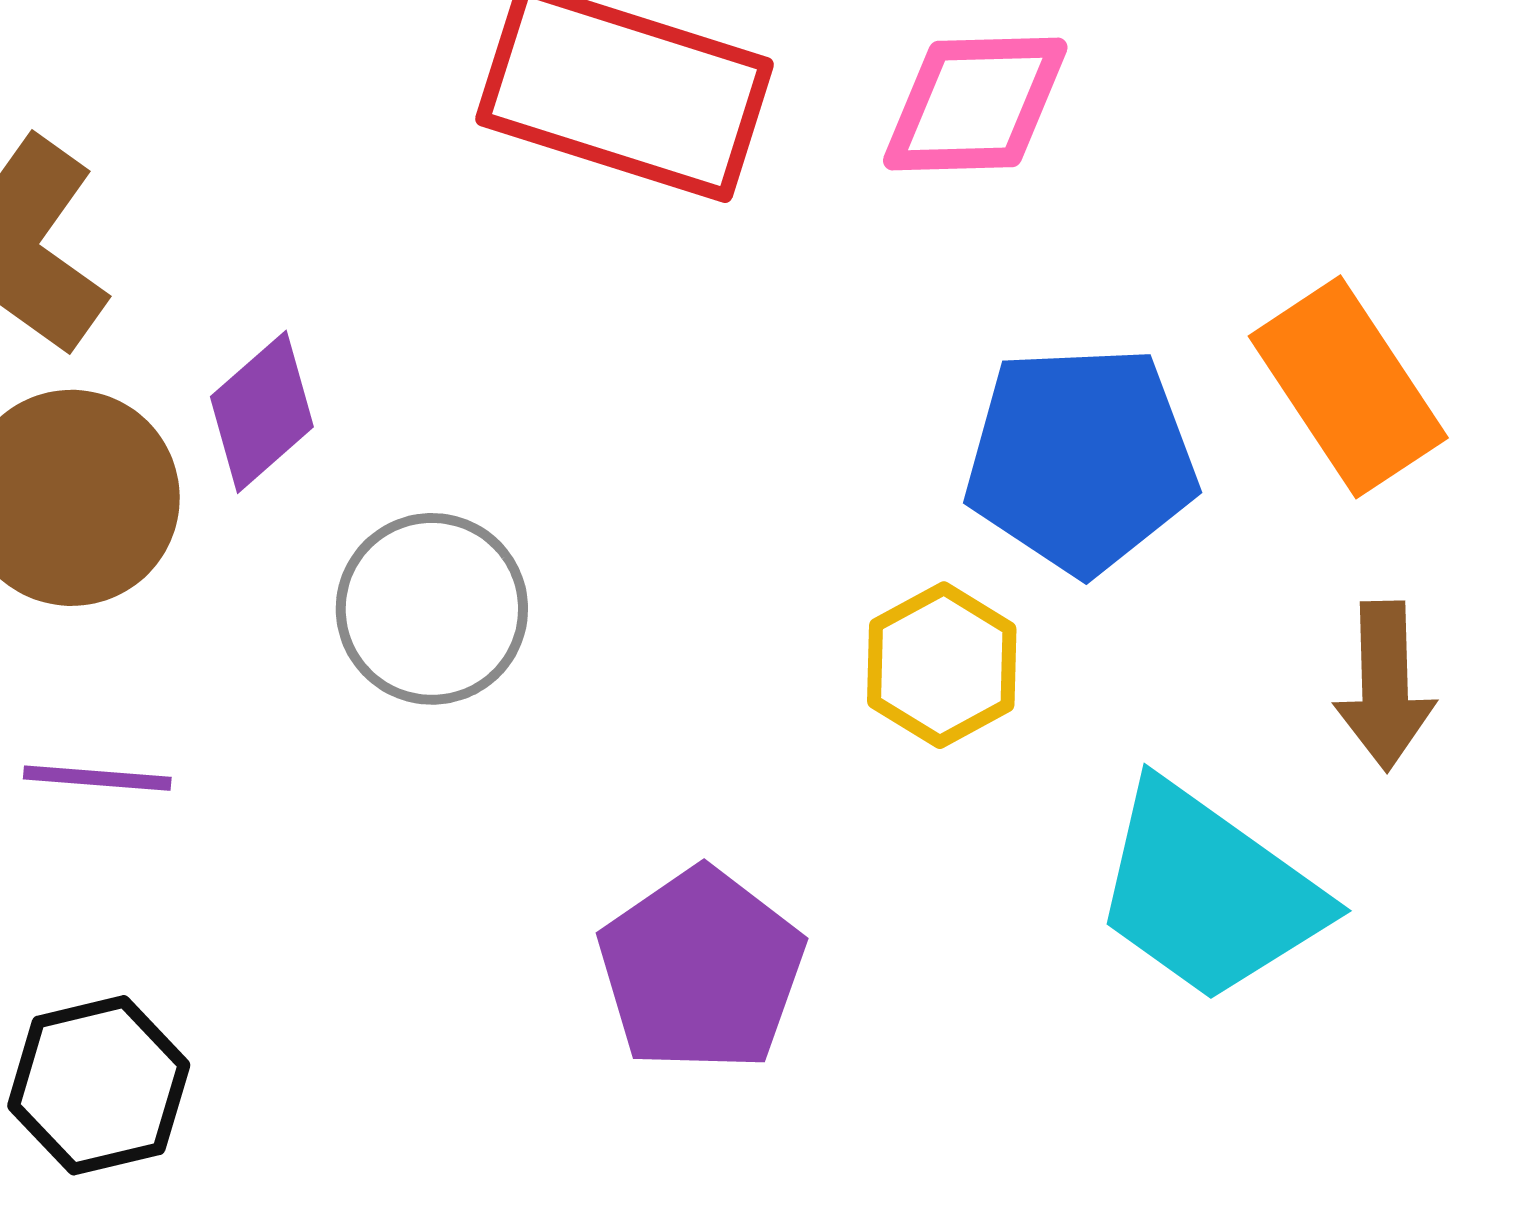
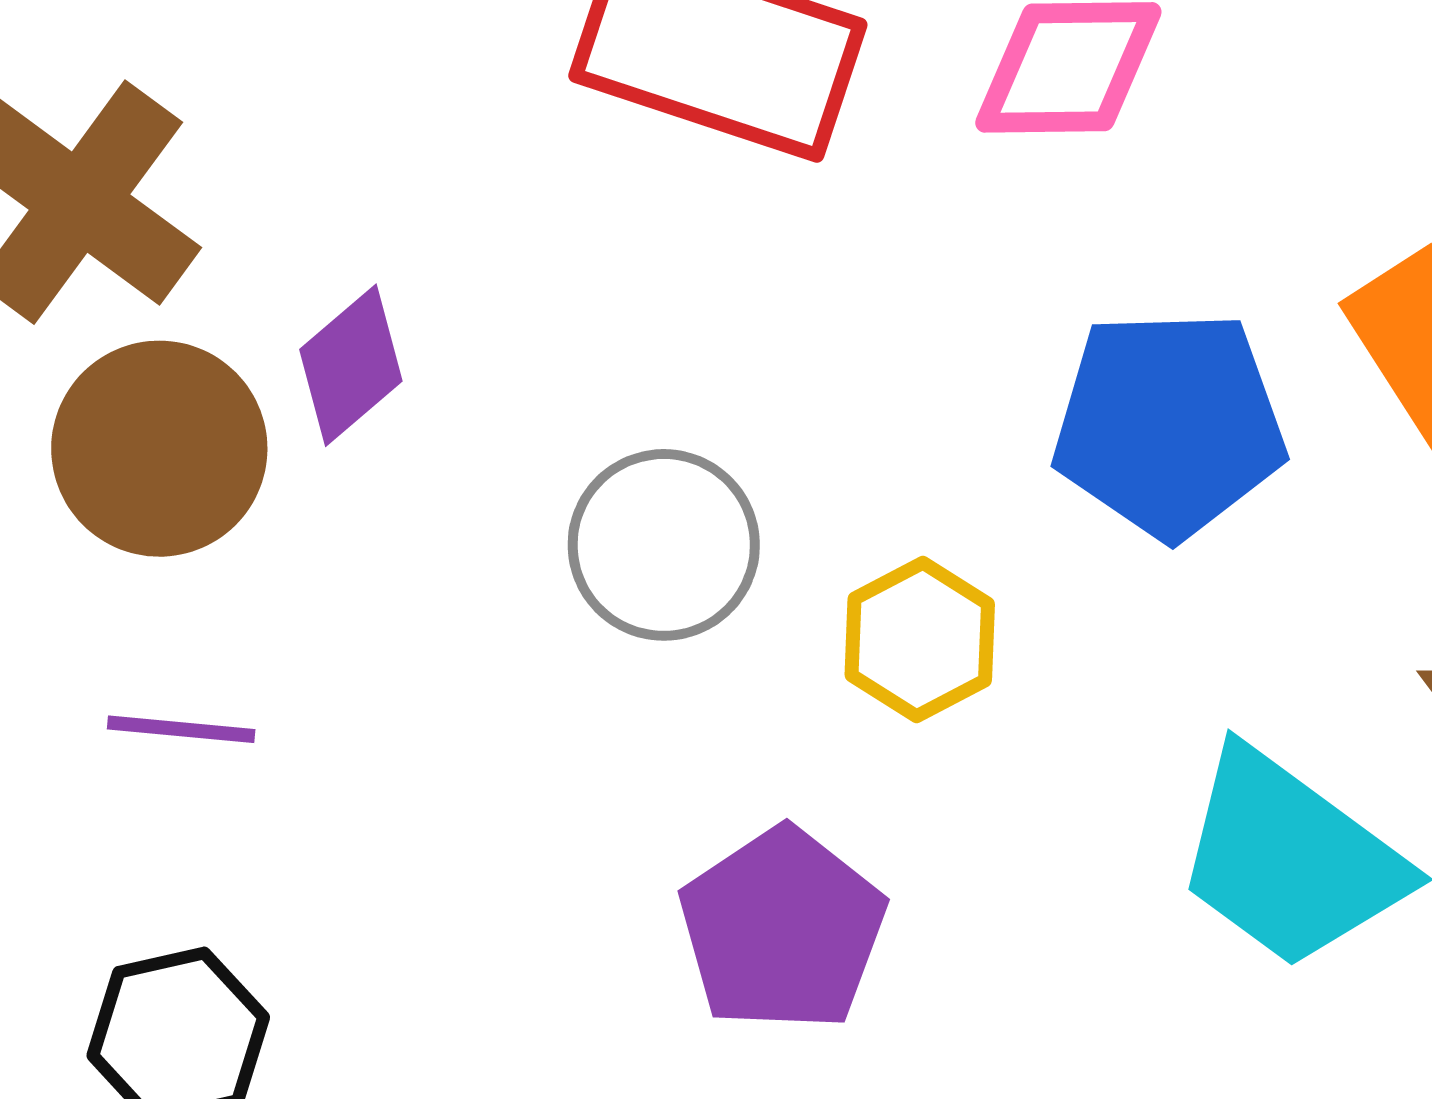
gray circle: (432, 609) -> (664, 545), moved
yellow hexagon: (942, 665) -> (920, 639), moved

